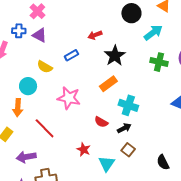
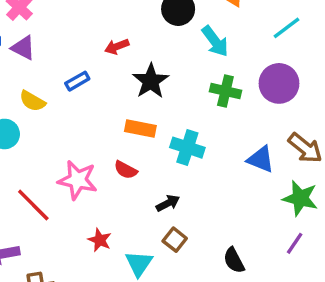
cyan arrow: (153, 33) -> (215, 41), turned 90
orange rectangle: (108, 84) -> (140, 129), turned 48
pink star: (69, 98) -> (78, 180), moved
cyan cross: (128, 105) -> (187, 148), moved
red semicircle: (101, 122) -> (126, 170), moved

